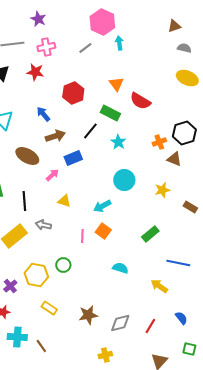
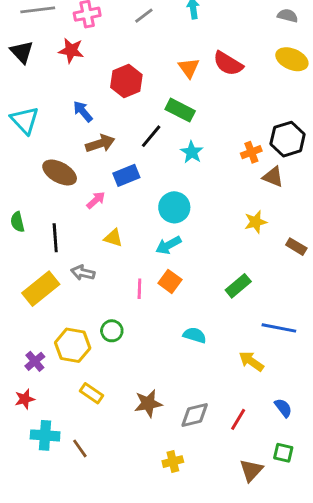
red semicircle: (140, 101) -> (228, 64), moved
cyan circle: (124, 180) -> (174, 207), moved
green square: (189, 349) -> (283, 453), moved

